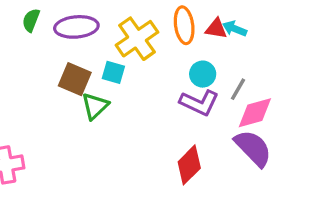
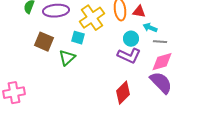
cyan arrow: (235, 29) -> (150, 28), moved
brown square: (75, 79) -> (44, 42), moved
gray line: (238, 89) -> (160, 42), moved, turned 64

